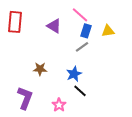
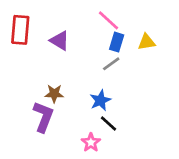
purple triangle: (54, 26) -> (60, 41), moved
purple L-shape: (25, 98) -> (43, 117), moved
pink star: (59, 105) -> (91, 142), moved

